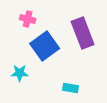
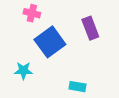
purple rectangle: (83, 33) -> (90, 28), size x0.7

